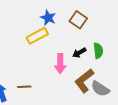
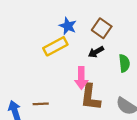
black arrow: (79, 53) -> (96, 52), moved
brown L-shape: (84, 81) -> (90, 97), moved, turned -45

